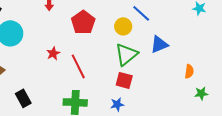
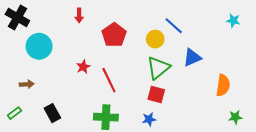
orange semicircle: (189, 71) -> (223, 85), size x1.5
green star: (201, 93) -> (235, 117), moved

